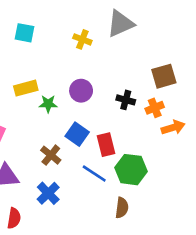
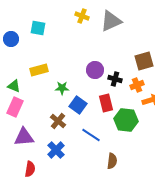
yellow cross: (82, 39) -> (82, 16), moved
purple circle: (81, 91) -> (95, 70), moved
green star: (48, 104) -> (62, 88), moved
red rectangle: (106, 145) -> (106, 103), moved
green hexagon: (131, 170) -> (126, 120), moved

